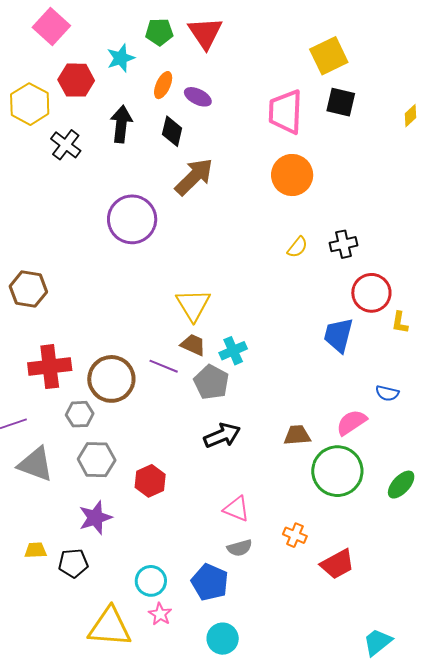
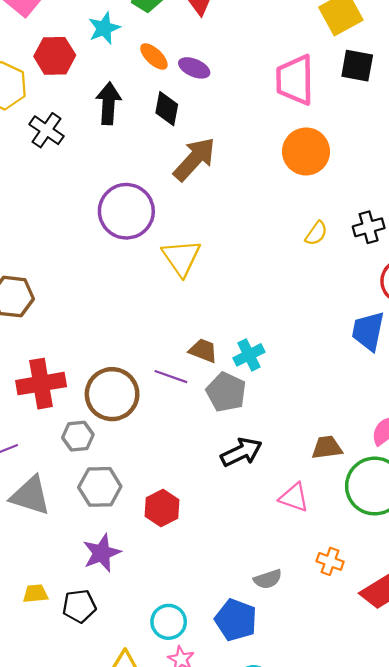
orange ellipse: (163, 85) -> (154, 56), turned -68
yellow triangle: (193, 305) -> (181, 258), moved
pink triangle: (237, 509) -> (294, 497), moved

